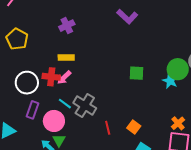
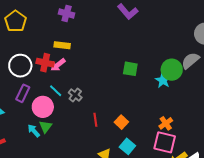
purple cross: (67, 26) -> (67, 13), turned 35
gray cross: (85, 106) -> (75, 95), size x0.6

